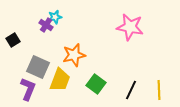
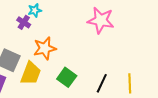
cyan star: (55, 17) -> (35, 10), moved
purple cross: (46, 25) -> (24, 22), moved

